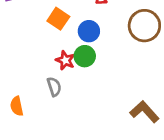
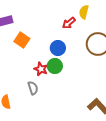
orange square: (58, 19) -> (22, 40), moved

